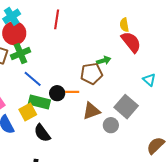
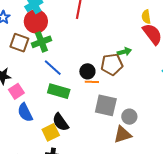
black circle: (57, 93) -> (87, 71), moved
gray square: (126, 107) -> (106, 105), moved, turned -30
brown triangle: (91, 111) -> (123, 135), moved
yellow square: (28, 112) -> (51, 132), moved

